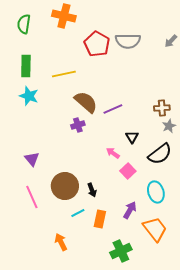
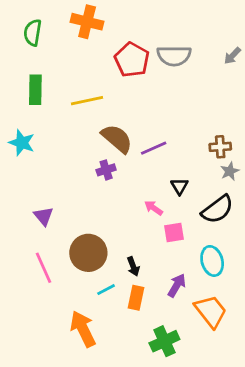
cyan star: (29, 96) -> (22, 143), moved
pink square: (128, 171) -> (174, 232), turned 35
black arrow: (92, 190) -> (133, 266), moved
orange arrow: (61, 242) -> (83, 329), size x1.5

